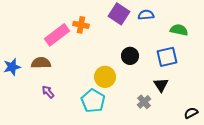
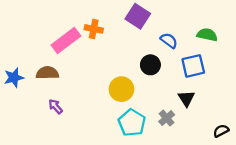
blue semicircle: (146, 15) -> (169, 41), moved, turned 42
cyan pentagon: (93, 101) -> (132, 123), moved

